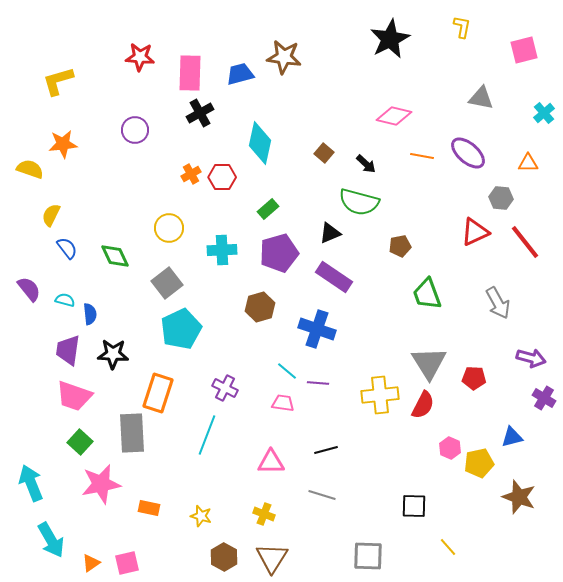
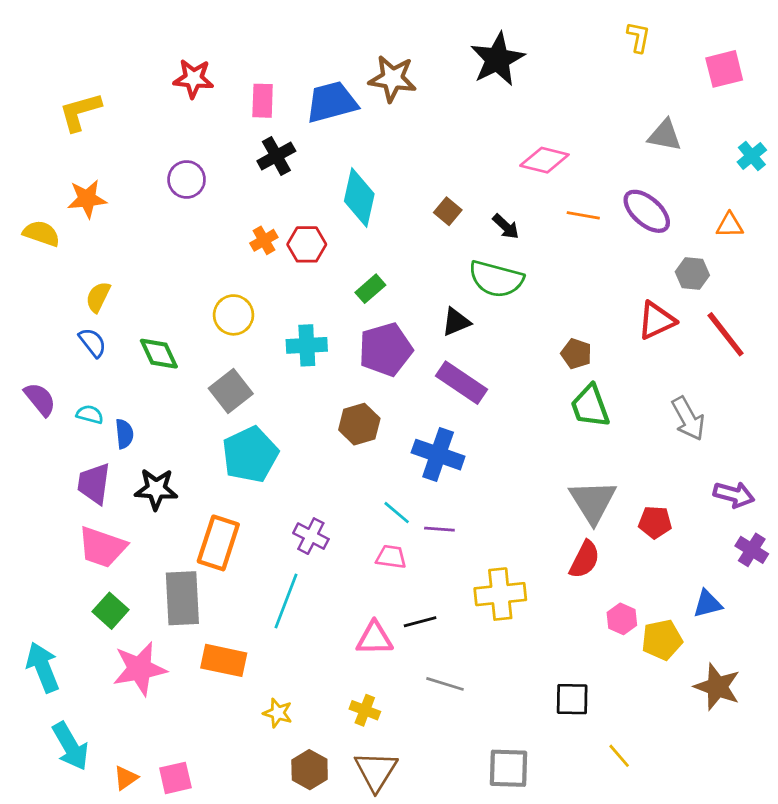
black star: (390, 39) -> (497, 59), moved
pink rectangle: (190, 73) -> (263, 101), size x0.7
blue trapezoid: (240, 74) -> (332, 102), size x1.4
yellow semicircle: (51, 215) -> (98, 297), moved
brown pentagon: (400, 246) -> (576, 354), moved, turned 30
yellow cross: (380, 395) -> (500, 594), moved
black line: (326, 450) -> (420, 622), moved
orange rectangle: (149, 508) -> (224, 660), moved, size x1.5

